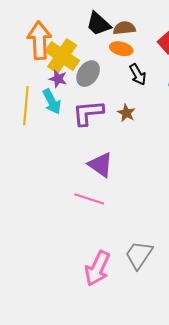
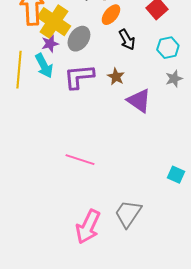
orange ellipse: (121, 49) -> (111, 15), turned -65
purple star: (58, 79) -> (50, 44), turned -30
purple triangle: (100, 165) -> (139, 101), moved

